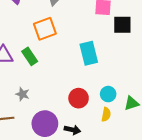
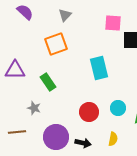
green rectangle: (30, 56) -> (48, 82), moved
yellow semicircle: (106, 114) -> (113, 139), moved

